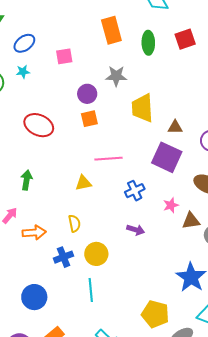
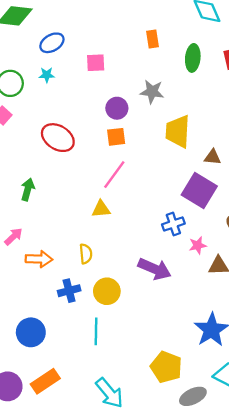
orange rectangle: (111, 30) -> (152, 39), size x0.6
pink line: (109, 159) -> (114, 175), moved, turned -56
green arrow: (27, 180) -> (28, 189), moved
blue cross: (135, 191) -> (173, 224), moved
purple arrow: (136, 230) -> (155, 269), size x1.6

